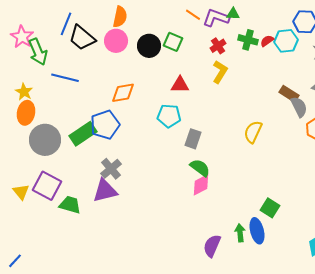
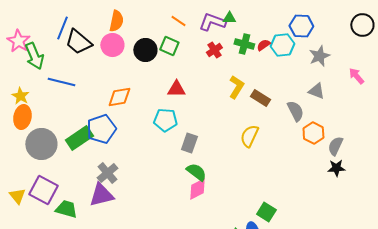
orange line: (193, 15) -> (178, 21), moved
yellow L-shape: (220, 72) -> (236, 87), moved
brown rectangle: (289, 94) -> (260, 98), moved

